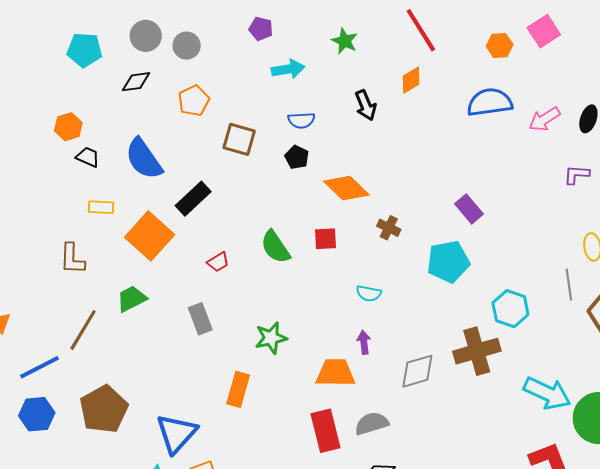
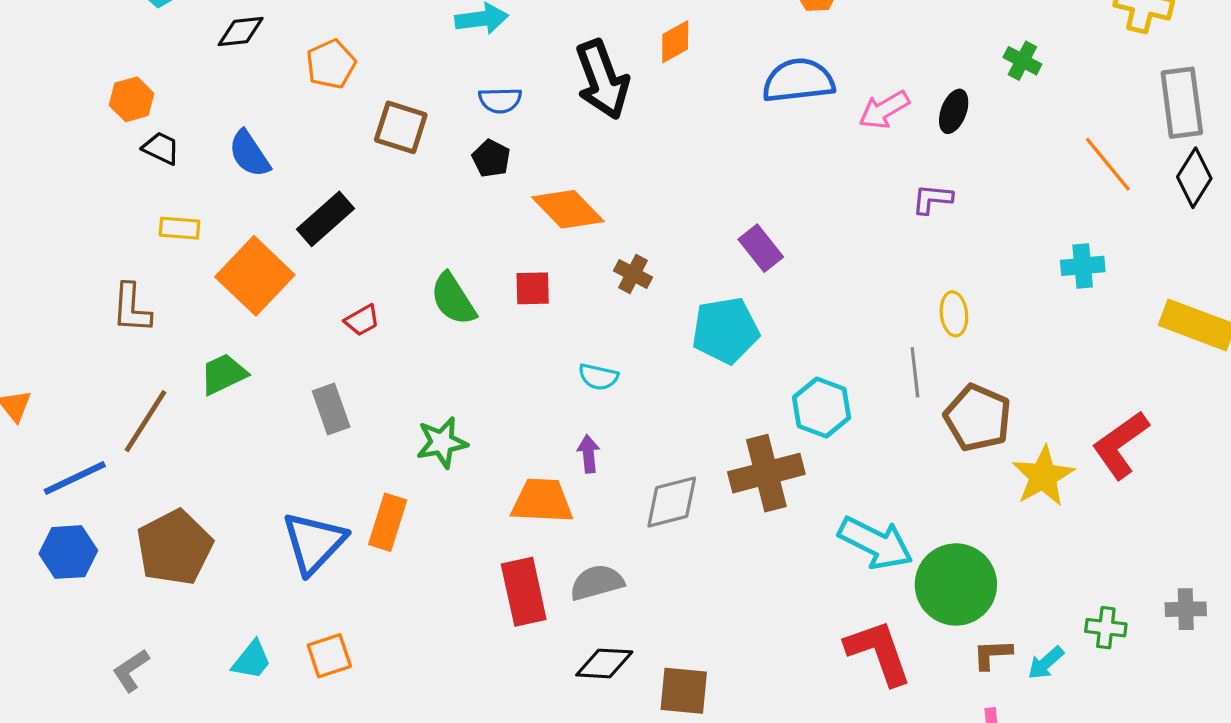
black arrow: (366, 105) -> (602, 80), size x1.6
blue semicircle: (144, 159) -> (249, 154), size x0.7
blue triangle: (176, 433) -> (314, 543), moved

